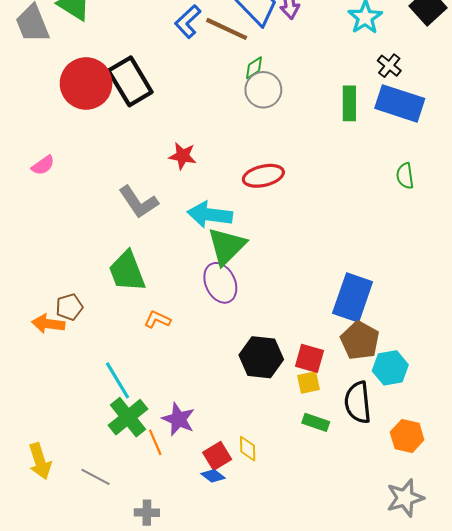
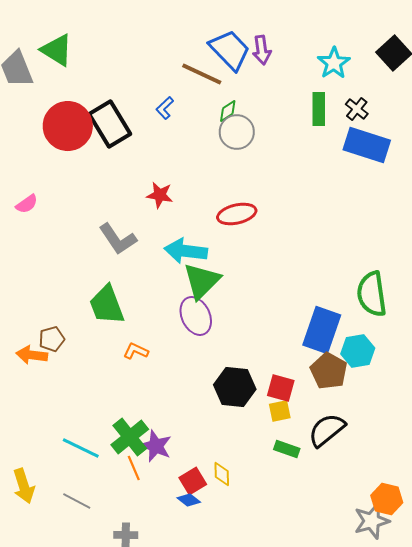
blue L-shape: (188, 22) -> (165, 108), moved, size x0.7
green rectangle: (349, 103) -> (319, 109), moved
green semicircle: (405, 176) -> (372, 294), moved, size x1.8
cyan hexagon: (390, 368) -> (358, 351), moved
cyan line: (118, 380) -> (81, 448), moved, turned -33
black semicircle: (358, 402) -> (327, 430), turned 57
green cross: (128, 417) -> (130, 437), moved
orange hexagon: (407, 436) -> (387, 499), moved

